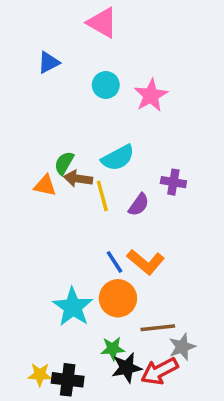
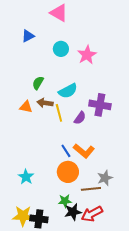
green semicircle: (64, 163) -> (38, 83), moved
purple cross: (173, 182) -> (100, 105), size x1.5
cyan star: (73, 307) -> (26, 177), moved, size x0.7
gray star: (182, 347) -> (105, 178), moved
yellow star: (40, 375) -> (23, 216), size x1.5

